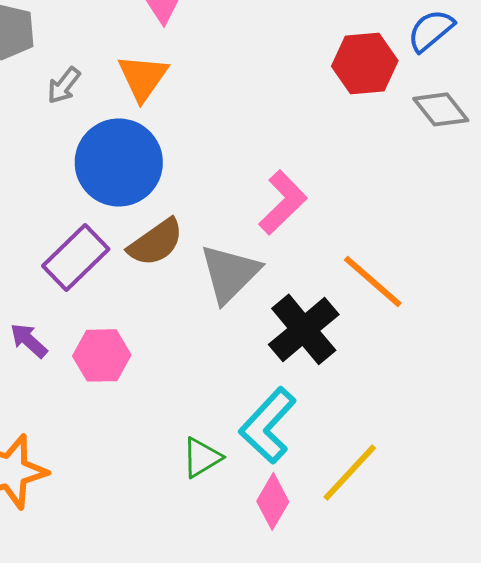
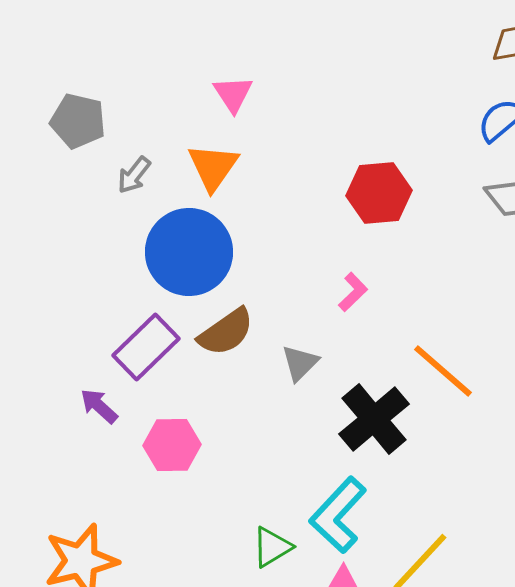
red hexagon: (365, 63) -> (379, 193), moved
pink L-shape: (283, 202) -> (353, 292), size x0.6
gray triangle: (230, 273) -> (300, 363), size x0.6
purple arrow: (29, 340) -> (99, 406), moved

